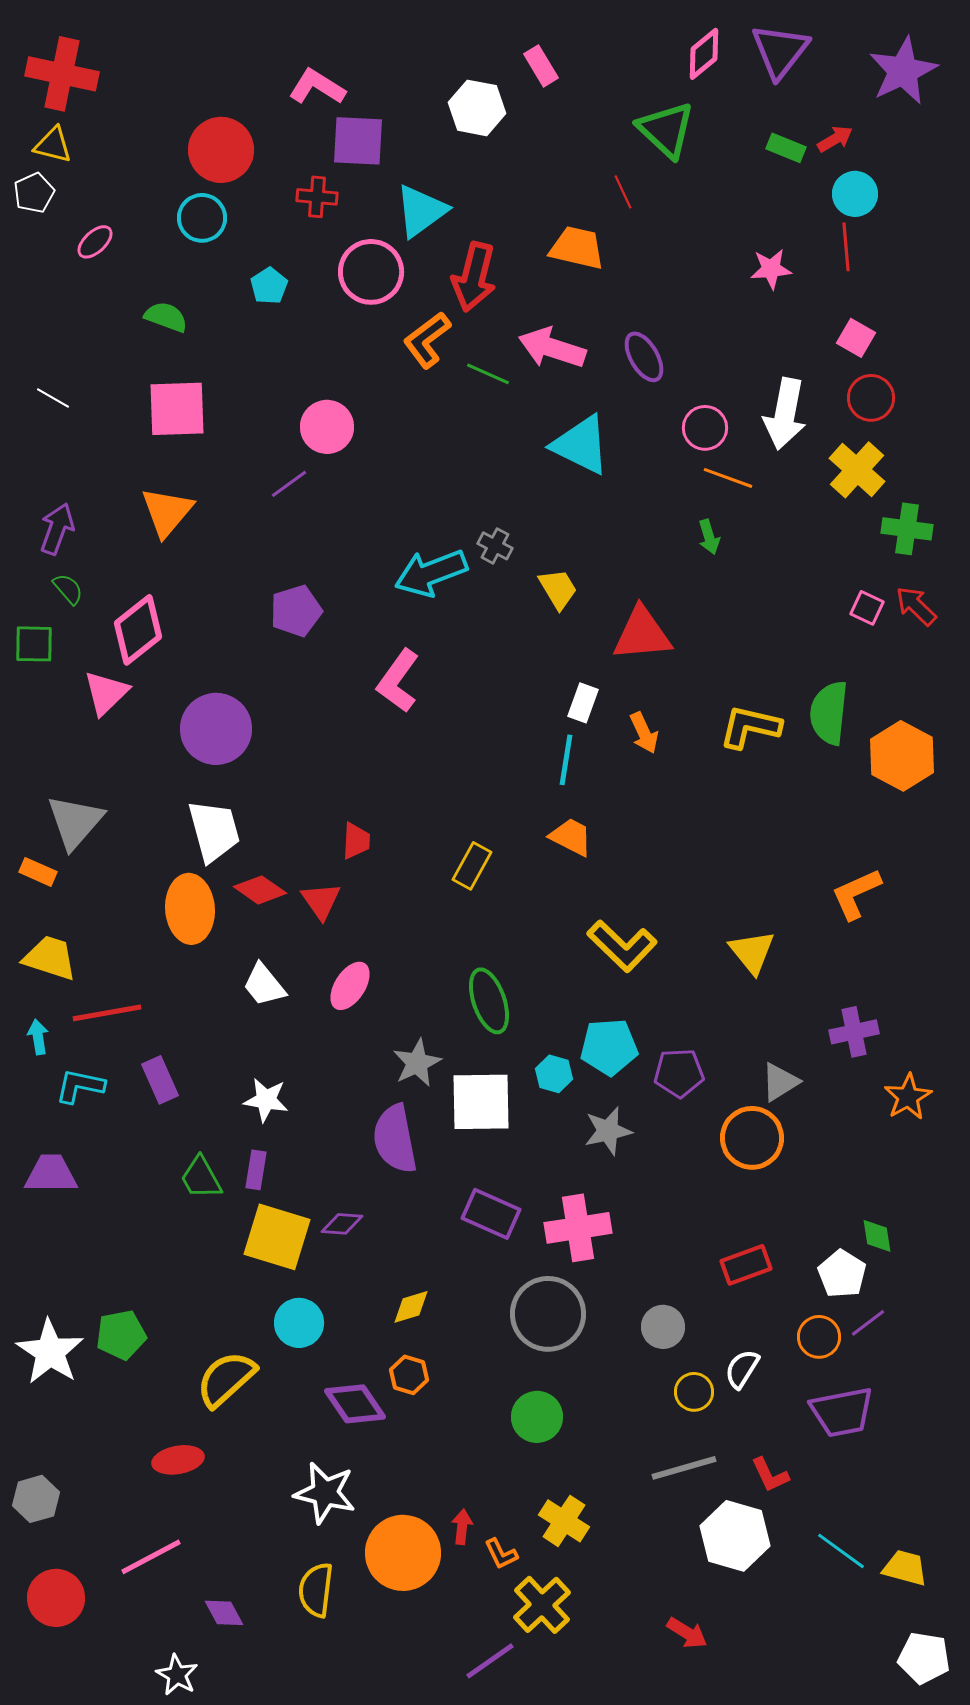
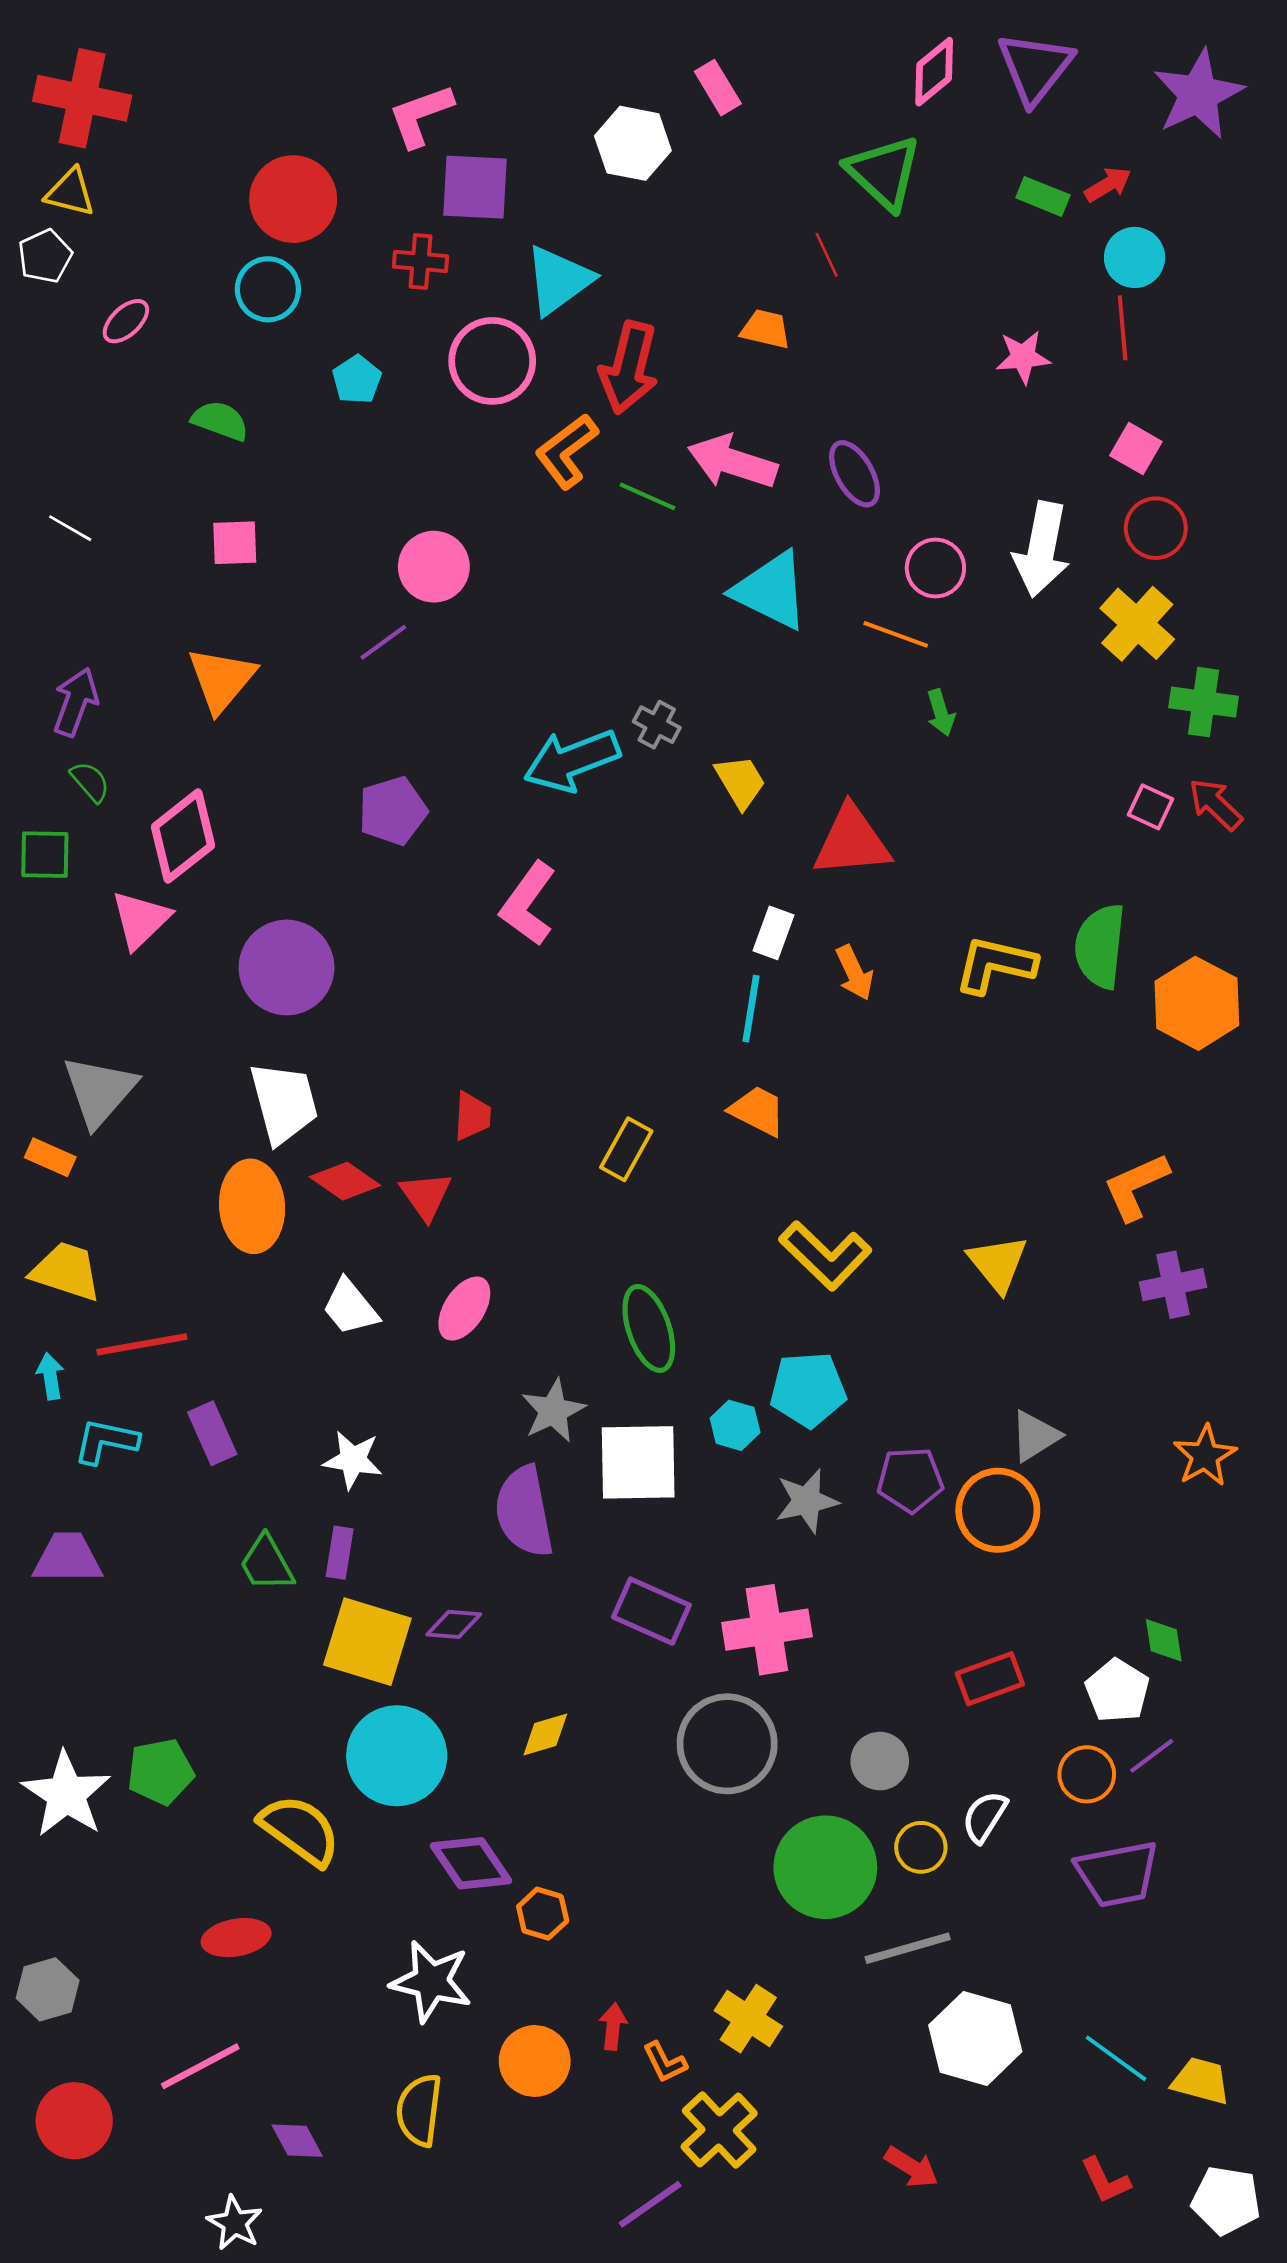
pink L-shape: (317, 87) -> (421, 115), turned -52
orange trapezoid: (577, 248) -> (766, 329), size x0.7
pink square: (177, 409) -> (235, 543), size x0.6
orange line: (728, 478) -> (896, 634), moved
purple cross: (854, 1032) -> (1173, 1285), moved
purple pentagon: (679, 1073) -> (910, 1480), moved
cyan circle: (299, 1323) -> (397, 1756), size x1.5
orange hexagon: (409, 1375) -> (543, 1914), moved
yellow semicircle: (226, 1379) -> (300, 1830), turned 78
green circle: (537, 1417) -> (825, 1867), moved, size x1.5
red L-shape: (770, 1475) -> (1105, 2180), moved
orange circle: (403, 1553) -> (535, 2061), size x0.7

